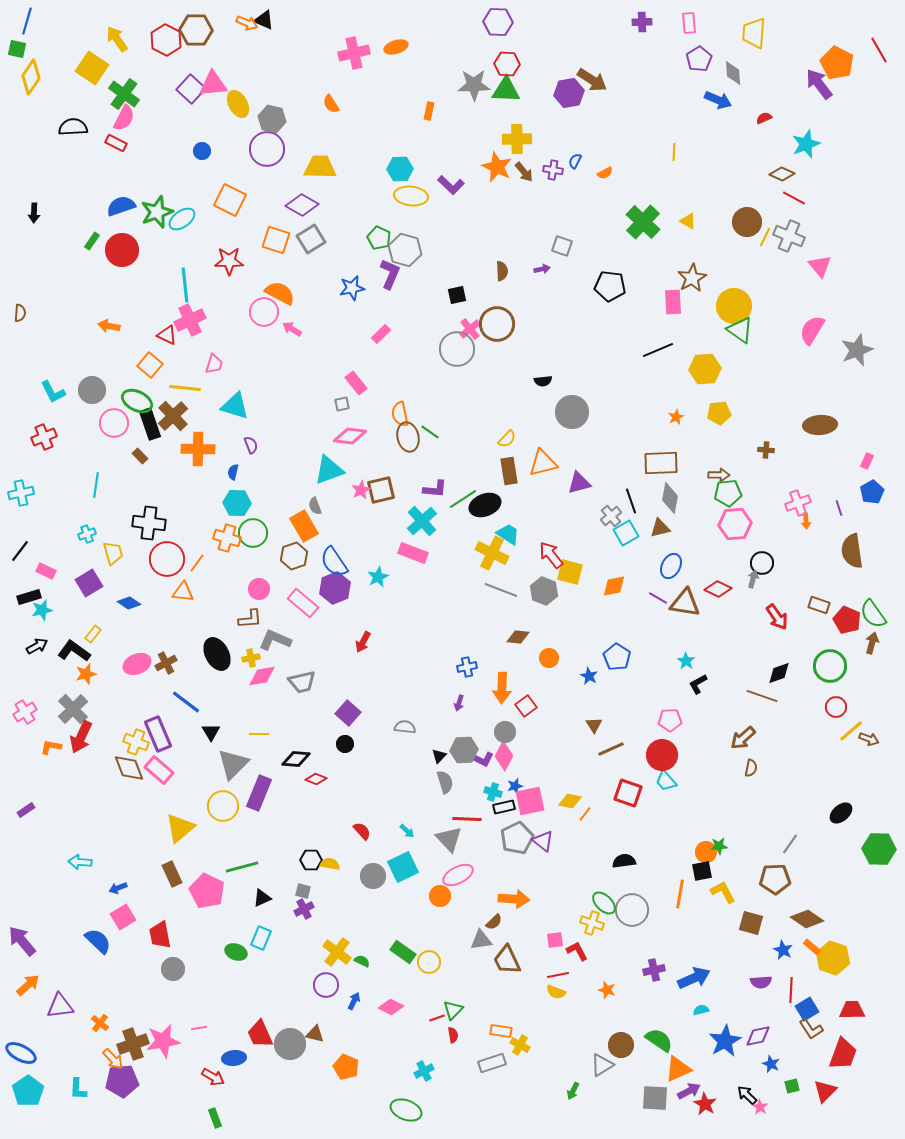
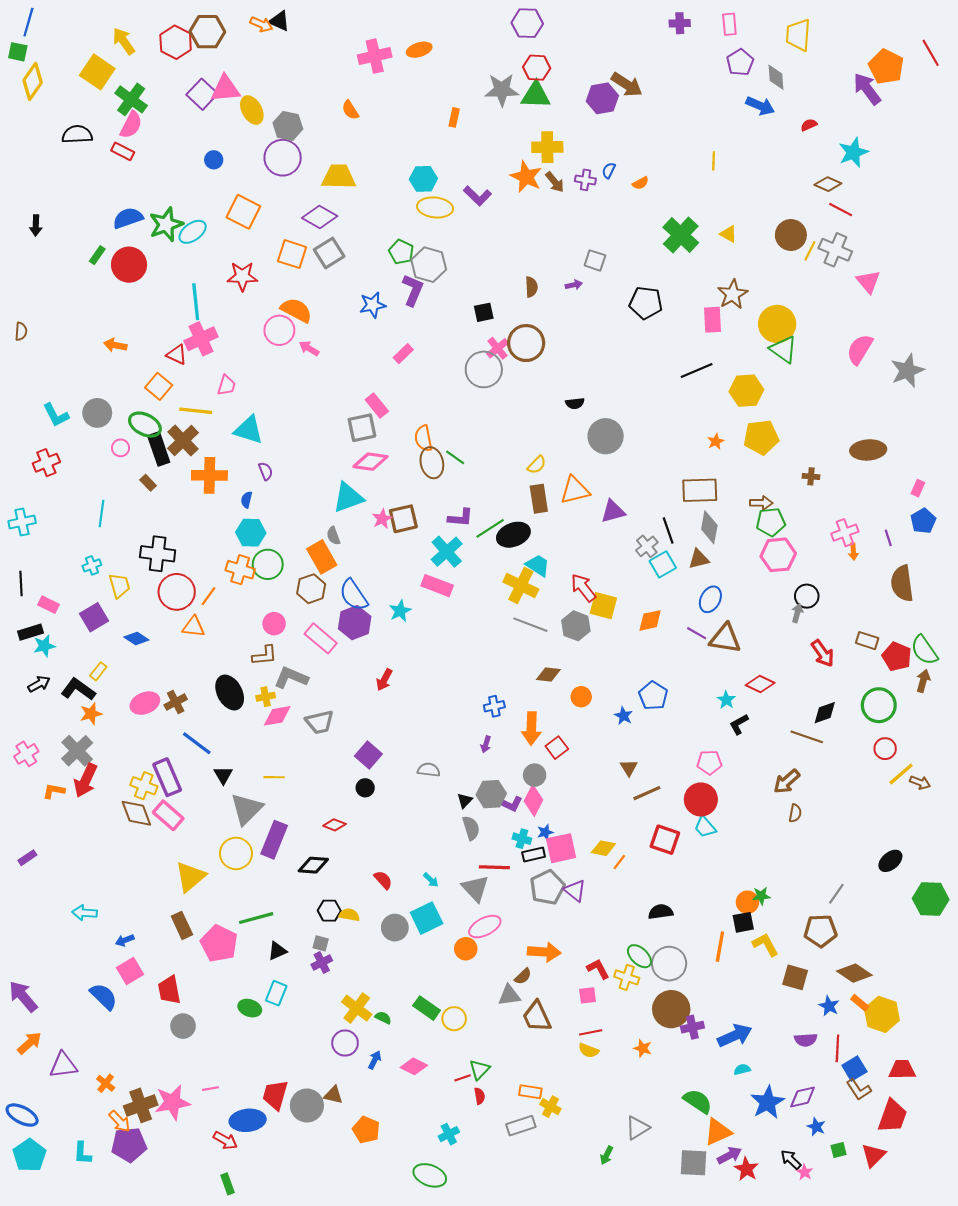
gray square: (342, 404) -> (362, 428), size x1.8
yellow pentagon: (719, 413) -> (761, 437), size x1.4
pink circle: (114, 423) -> (121, 448), size x0.6
black line: (20, 551) -> (21, 583), turned -40
red diamond: (718, 589) -> (760, 684), moved
black diamond: (296, 759) -> (313, 865), moved
red L-shape: (577, 951) -> (598, 969), moved
red trapezoid: (260, 1034) -> (275, 1095), turned 40
brown circle: (621, 1045) -> (671, 1009), moved, size x1.4
blue ellipse: (234, 1058) -> (248, 1120), size x1.4

